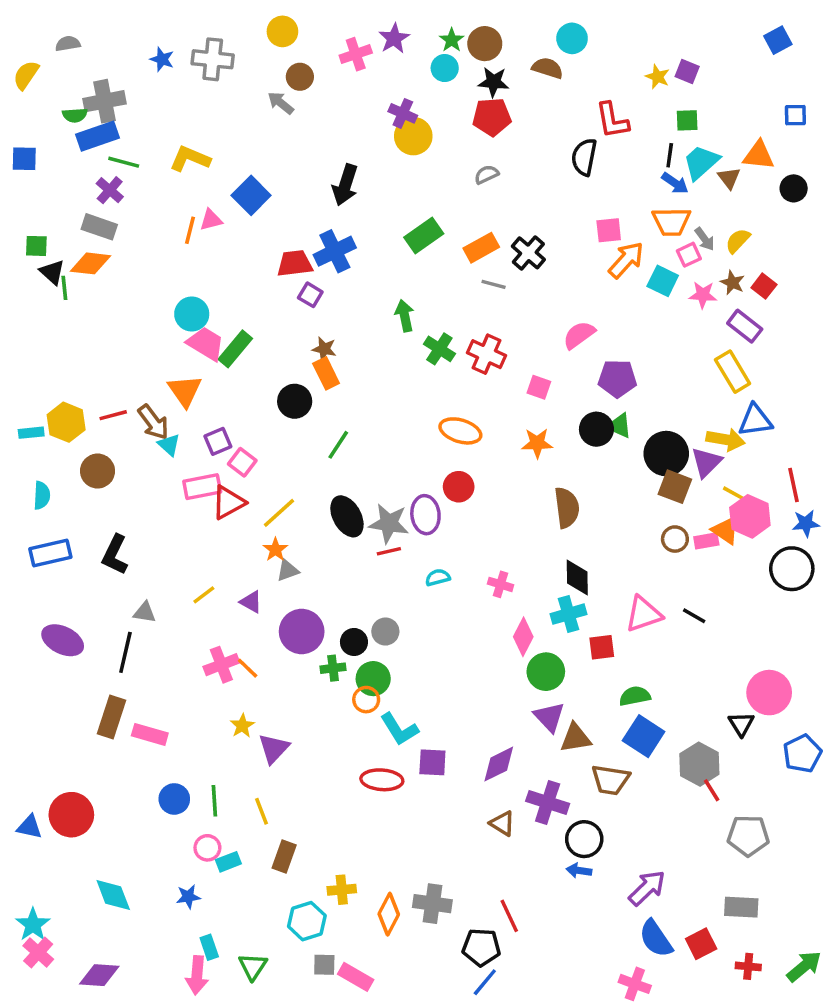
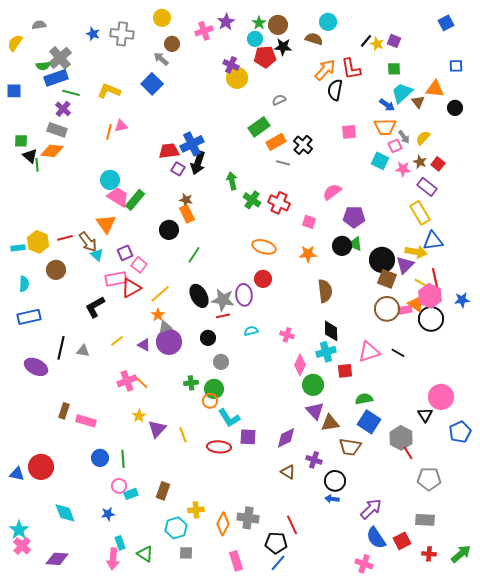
gray cross: (104, 101) -> (60, 58), turned -30
red pentagon: (492, 117) -> (265, 57), moved
black line: (670, 155) -> (366, 41), moved, turned 32
black arrow: (345, 185) -> (198, 163), moved
blue square: (251, 195) -> (152, 84), moved
green rectangle: (424, 236) -> (259, 127), moved
orange arrow: (626, 260) -> (325, 70), moved
red line: (794, 485) -> (435, 278), moved
brown circle: (675, 539) -> (387, 309), size x1.6
black L-shape: (115, 555) -> (95, 307), moved, turned 35
black circle: (792, 569) -> (431, 319), moved
purple circle: (302, 632) -> (169, 342), moved
black circle: (354, 642) -> (208, 338), moved
black line: (125, 652) -> (61, 348), moved
brown rectangle: (111, 717) -> (64, 411), size x0.7
purple cross: (548, 802) -> (314, 460), size x0.7
yellow line: (261, 811) -> (183, 435), moved
green triangle: (253, 966) -> (145, 554), turned -30
pink rectangle: (356, 977) -> (236, 561), moved, turned 42

